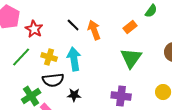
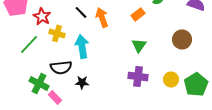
yellow cross: (49, 57) -> (57, 33), moved
green triangle: (131, 58) -> (139, 45), size x0.7
green cross: (31, 96) -> (39, 83), turned -30
purple cross: (121, 96) -> (138, 76), moved

